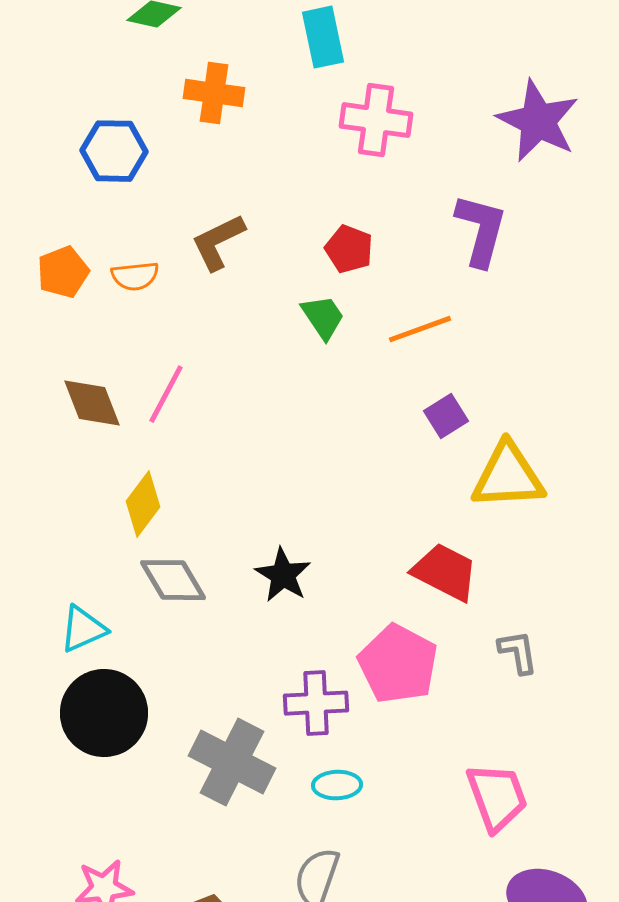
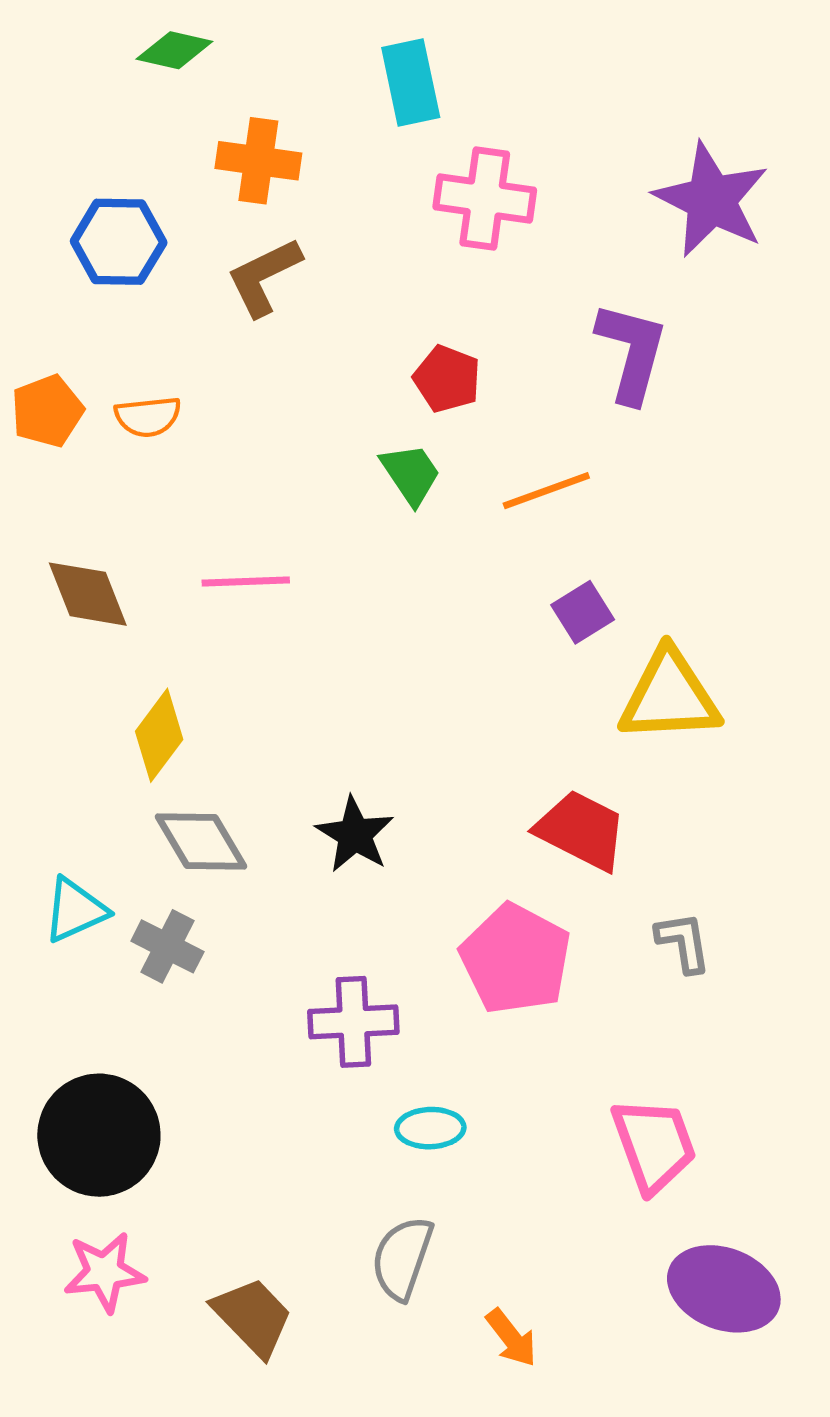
brown L-shape: (218, 242) -> (264, 277), moved
pink line: (166, 394) -> (246, 582), moved, turned 60
purple cross: (316, 703) -> (353, 1022), moved
black circle: (104, 713) -> (99, 1135), moved
gray cross: (232, 762) -> (167, 946), moved, size x0.6

